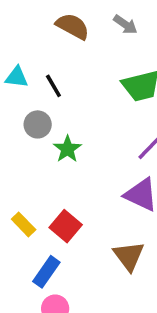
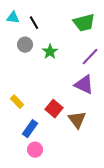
green star: (67, 149) -> (50, 52), moved
red square: (66, 226) -> (54, 109), moved

